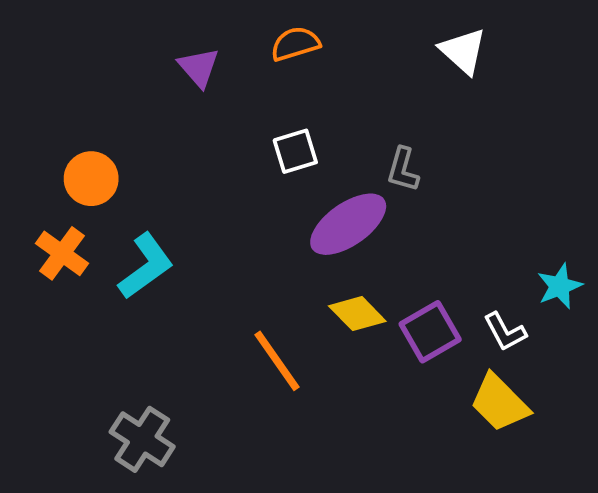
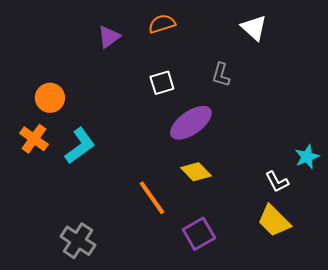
purple triangle: (199, 67) -> (109, 37), turned 35
gray L-shape: (403, 170) -> (221, 75), moved
purple square: (430, 332) -> (199, 234), moved

